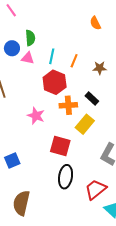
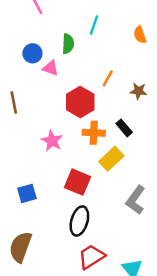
green semicircle: (30, 38) -> (68, 44), moved
cyan line: (52, 56) -> (94, 25), moved
blue square: (12, 161) -> (27, 193), moved
red trapezoid: (96, 190) -> (91, 257), moved

